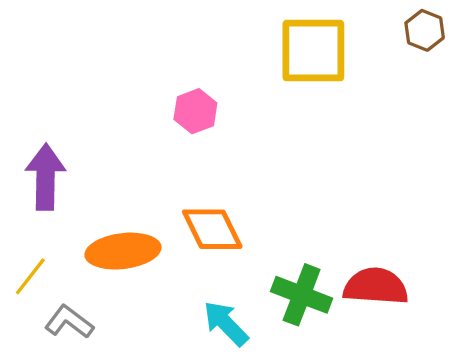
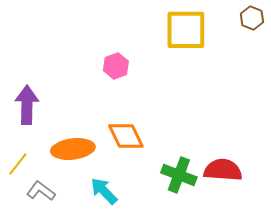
cyan arrow: (226, 323) -> (104, 191), moved

